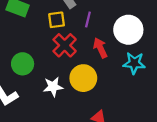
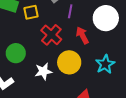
yellow square: (57, 20) -> (31, 12), moved
cyan star: (134, 63) -> (105, 64), moved, turned -30

